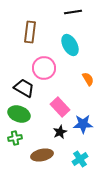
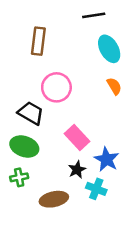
cyan ellipse: (70, 45) -> (109, 49), moved
orange semicircle: (88, 79) -> (114, 86), moved
blue star: (83, 124) -> (107, 159), turned 30
cyan cross: (80, 159) -> (96, 189), moved, turned -35

